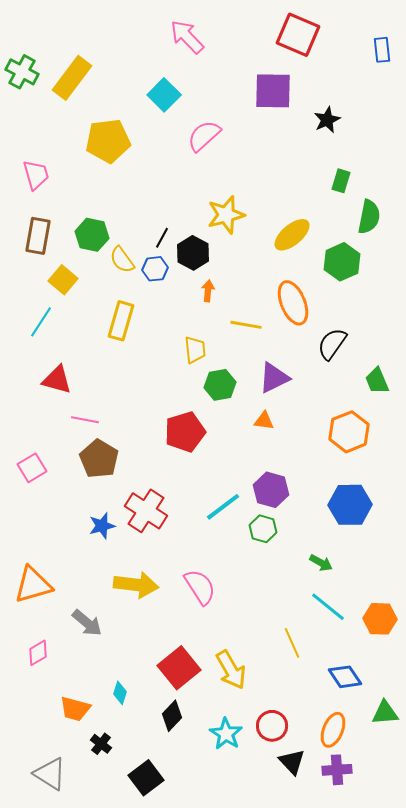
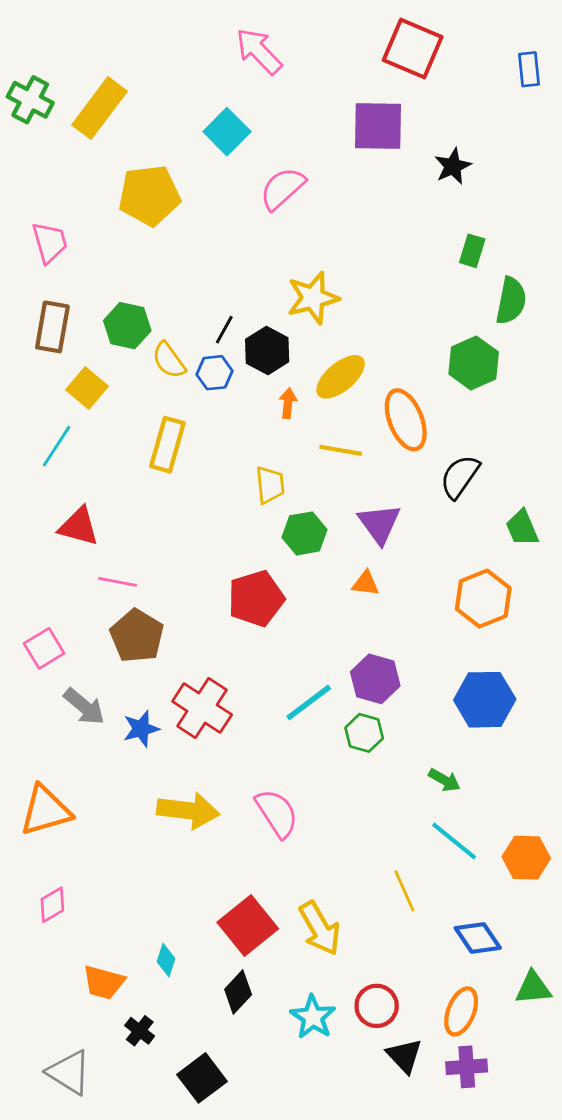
yellow ellipse: (292, 235) -> (341, 377), moved
purple triangle: (274, 378) -> (379, 524), turned -40
gray arrow: (87, 623) -> (84, 707), moved

